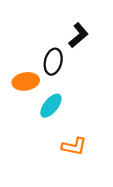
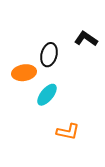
black L-shape: (78, 35) -> (86, 39), moved, turned -105

